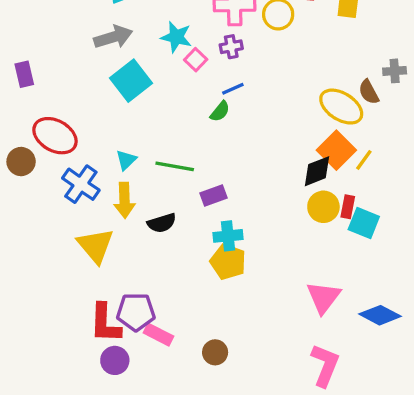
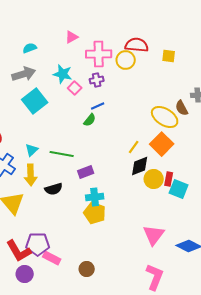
yellow line: (364, 160) -> (134, 147), moved
black diamond: (317, 171) -> (140, 166), moved
red L-shape: (105, 323) -> (19, 251), turned -32

